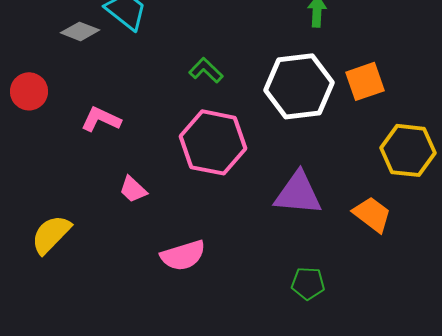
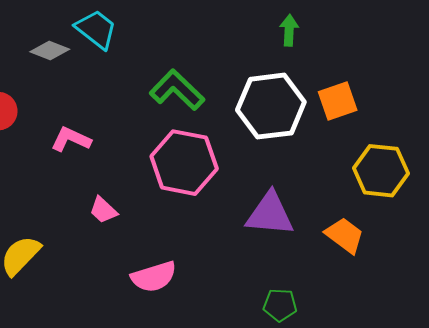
green L-shape: (206, 70) -> (177, 90), size x1.6

